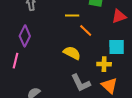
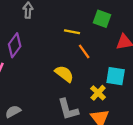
yellow cross: (104, 64) -> (98, 93), turned 32

